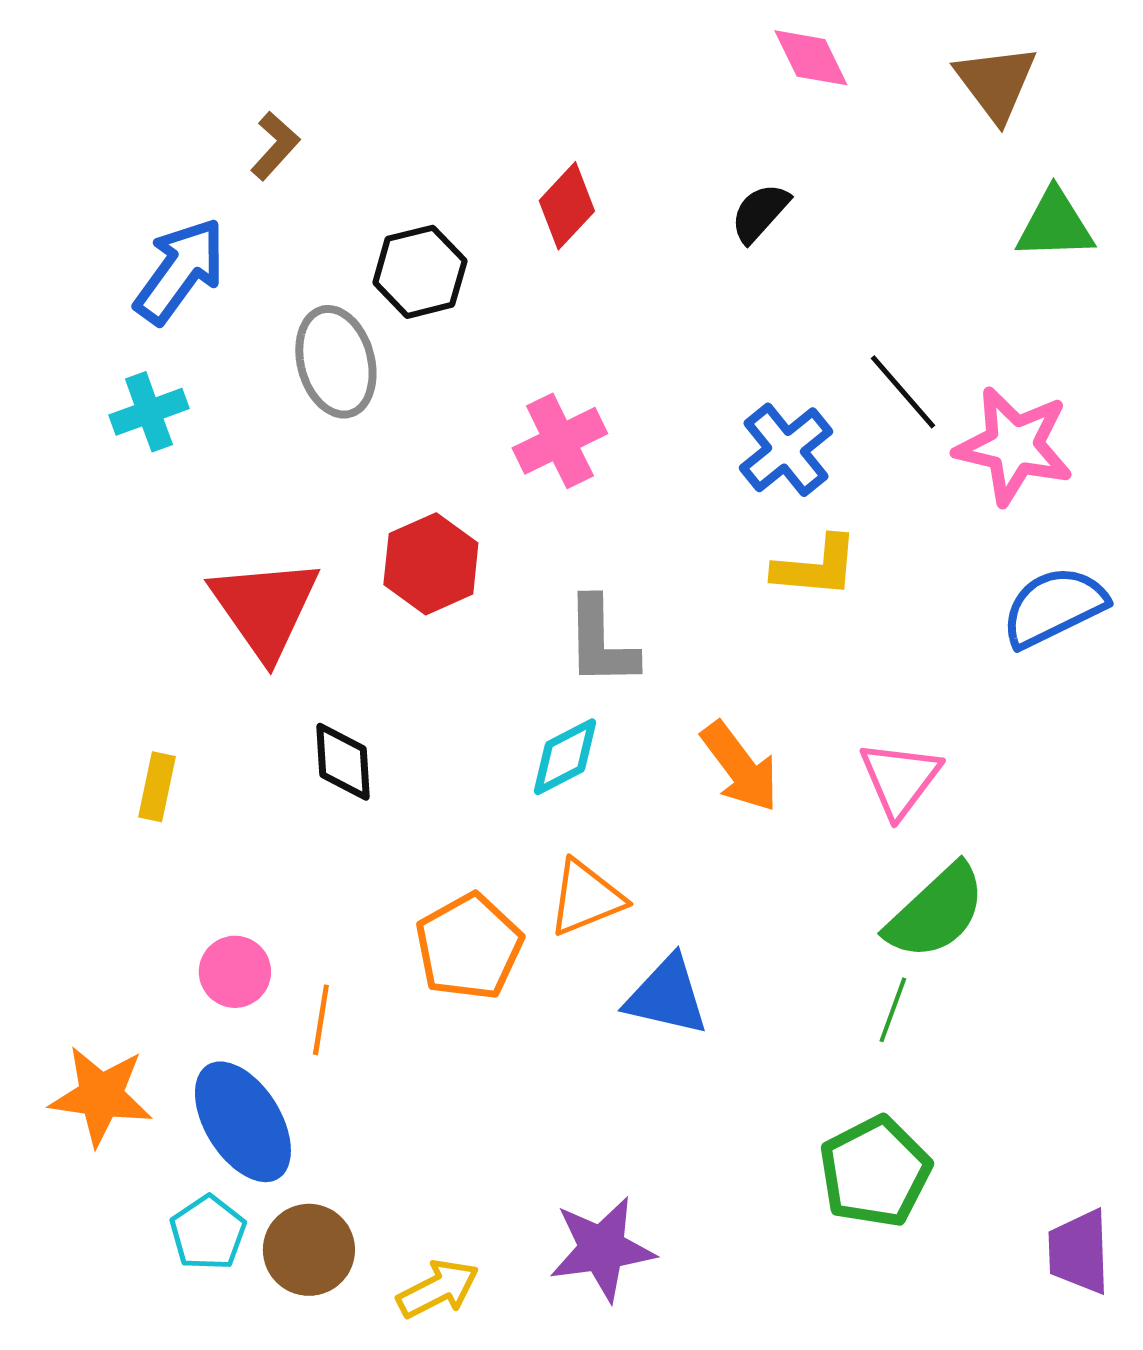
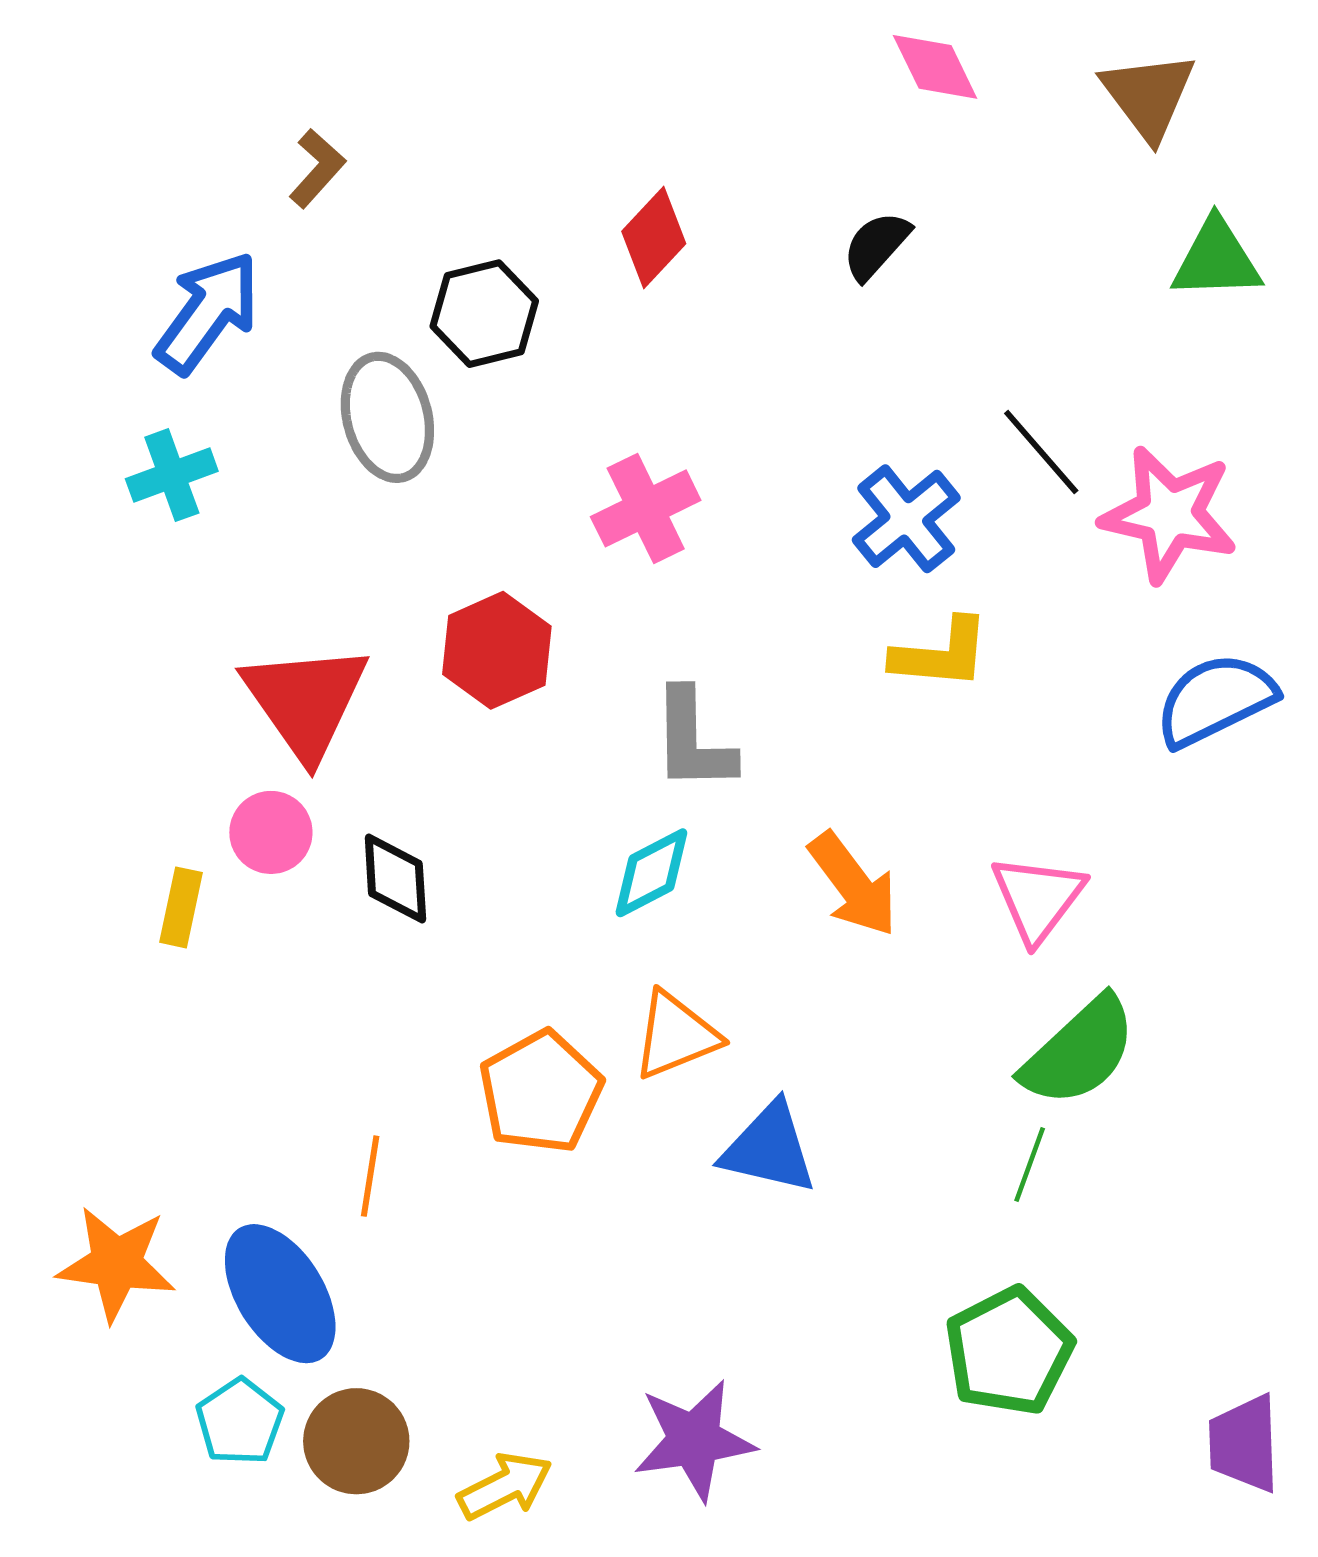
pink circle: (235, 972) -> (271, 832), moved

